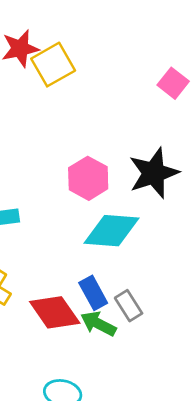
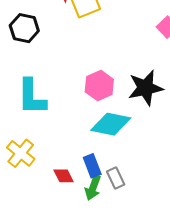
red diamond: (55, 312) -> (63, 176), size x0.6
green arrow: (98, 324) -> (93, 188), turned -105

